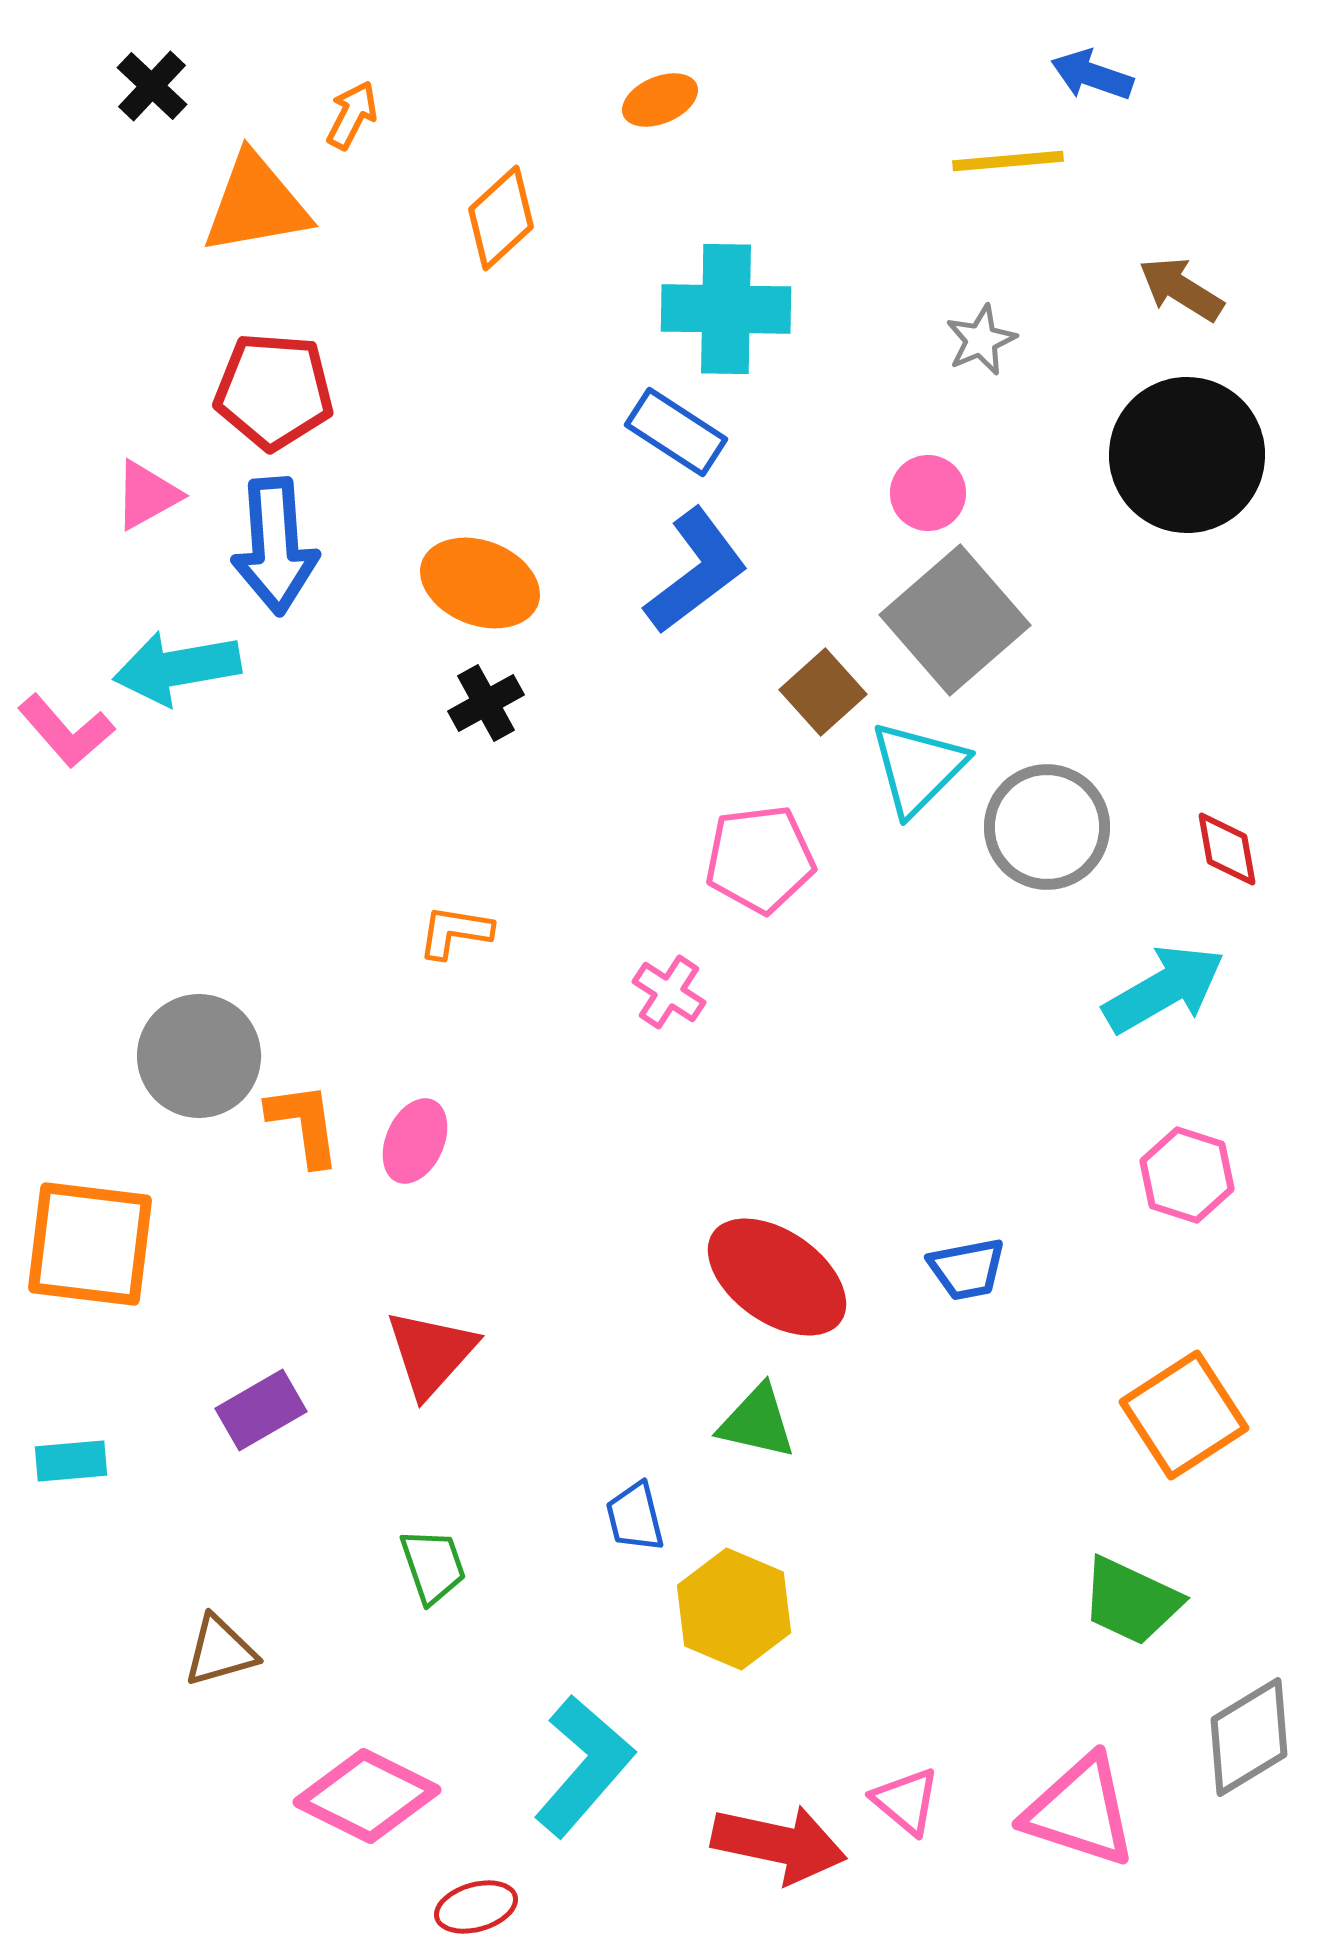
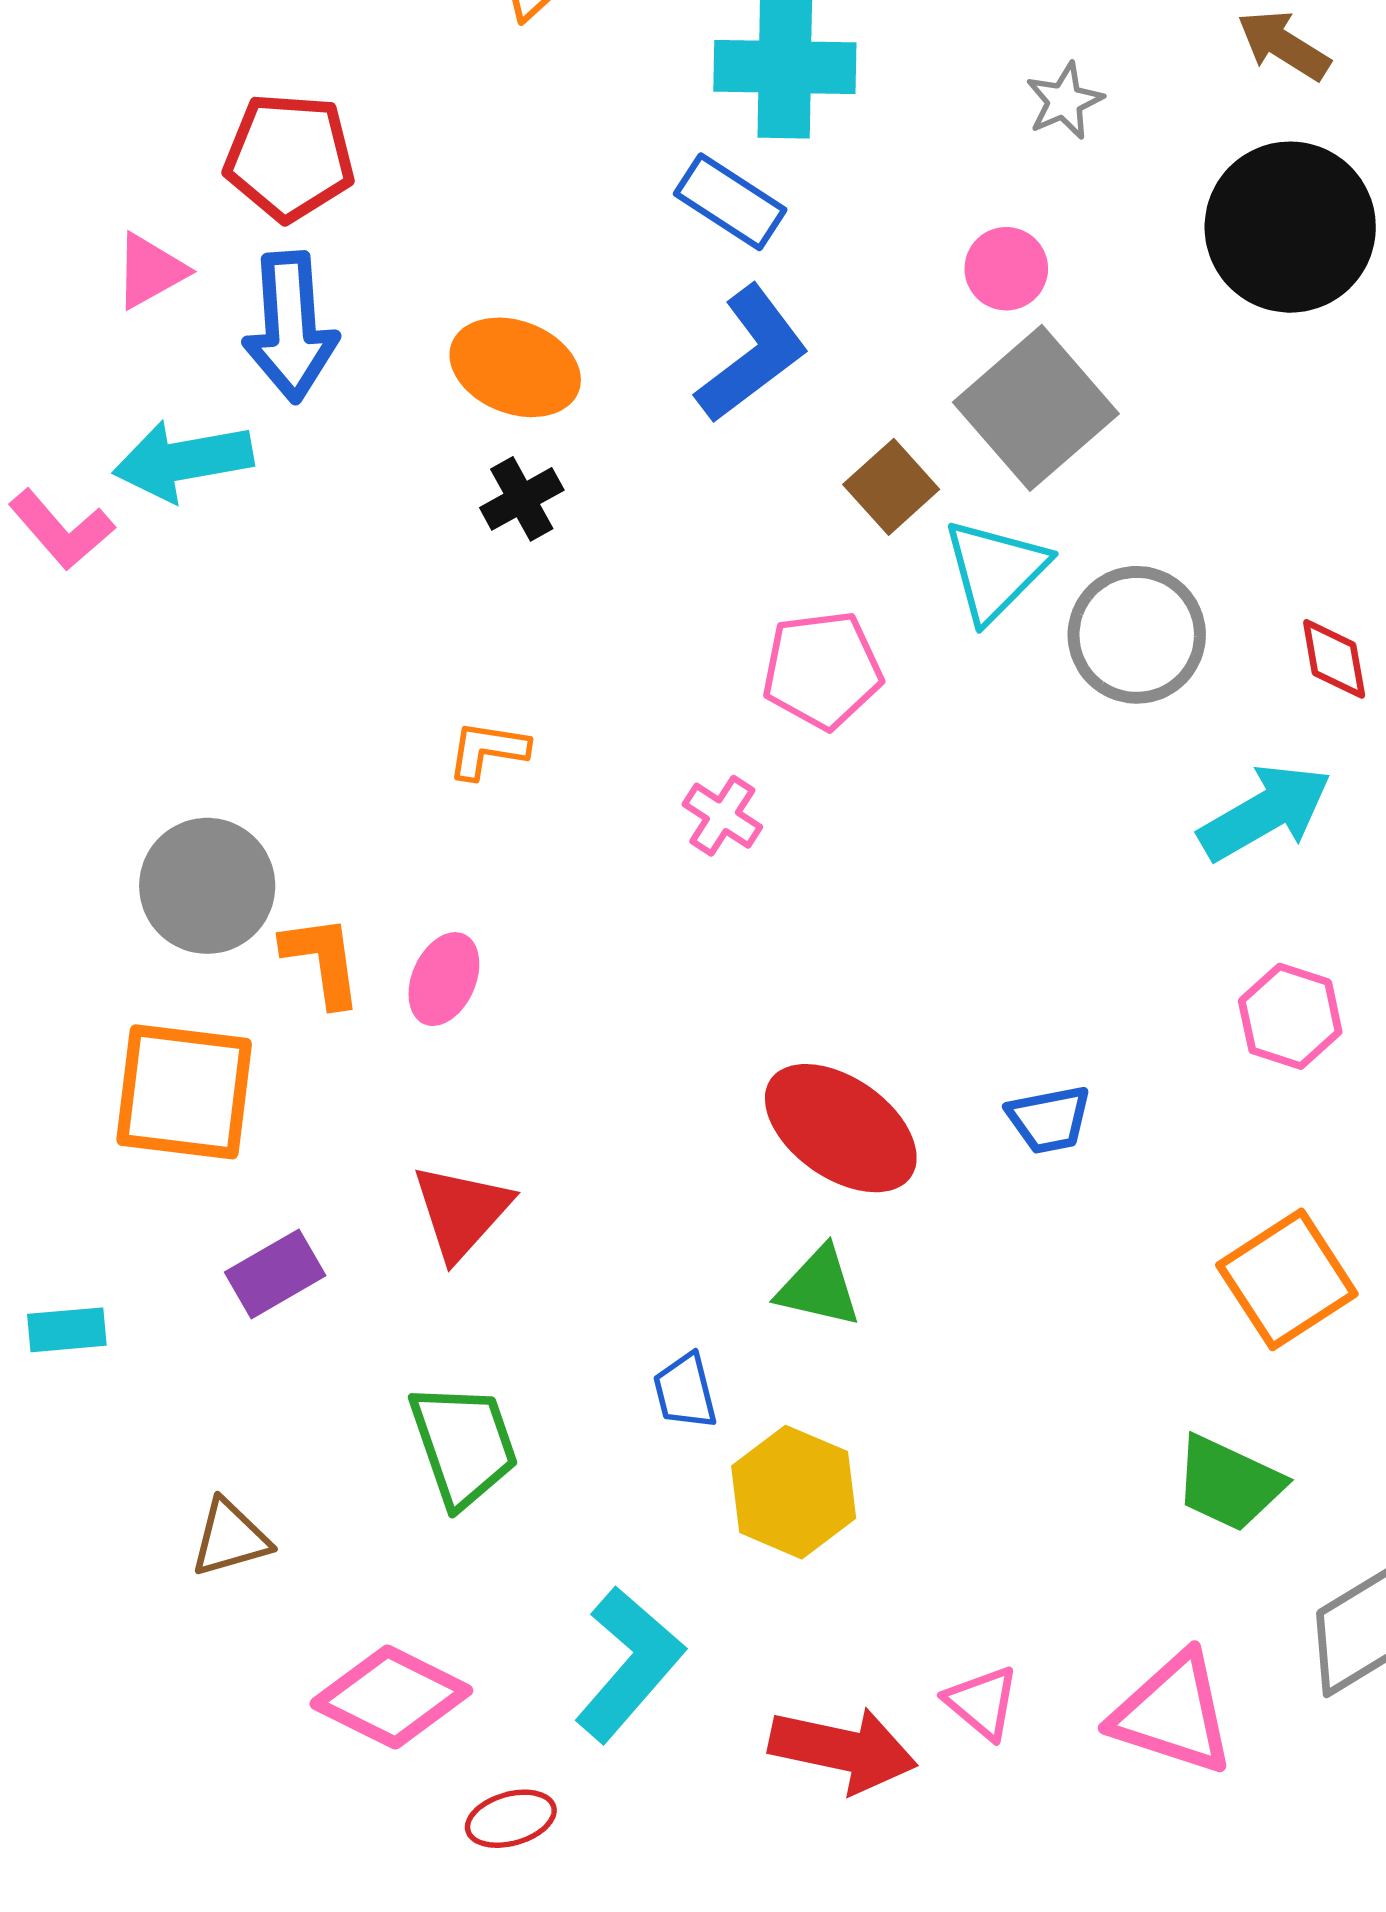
orange square: (90, 1244) -> (184, 1092), moved
green trapezoid: (433, 1566) -> (464, 1445), size x1.5

